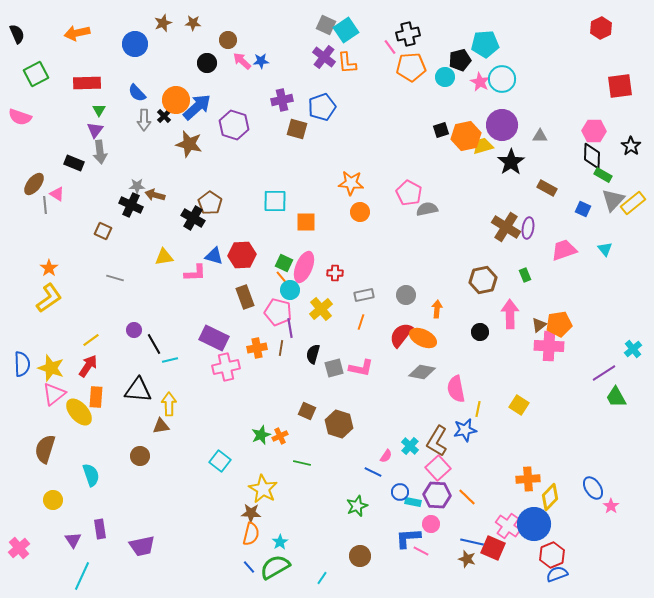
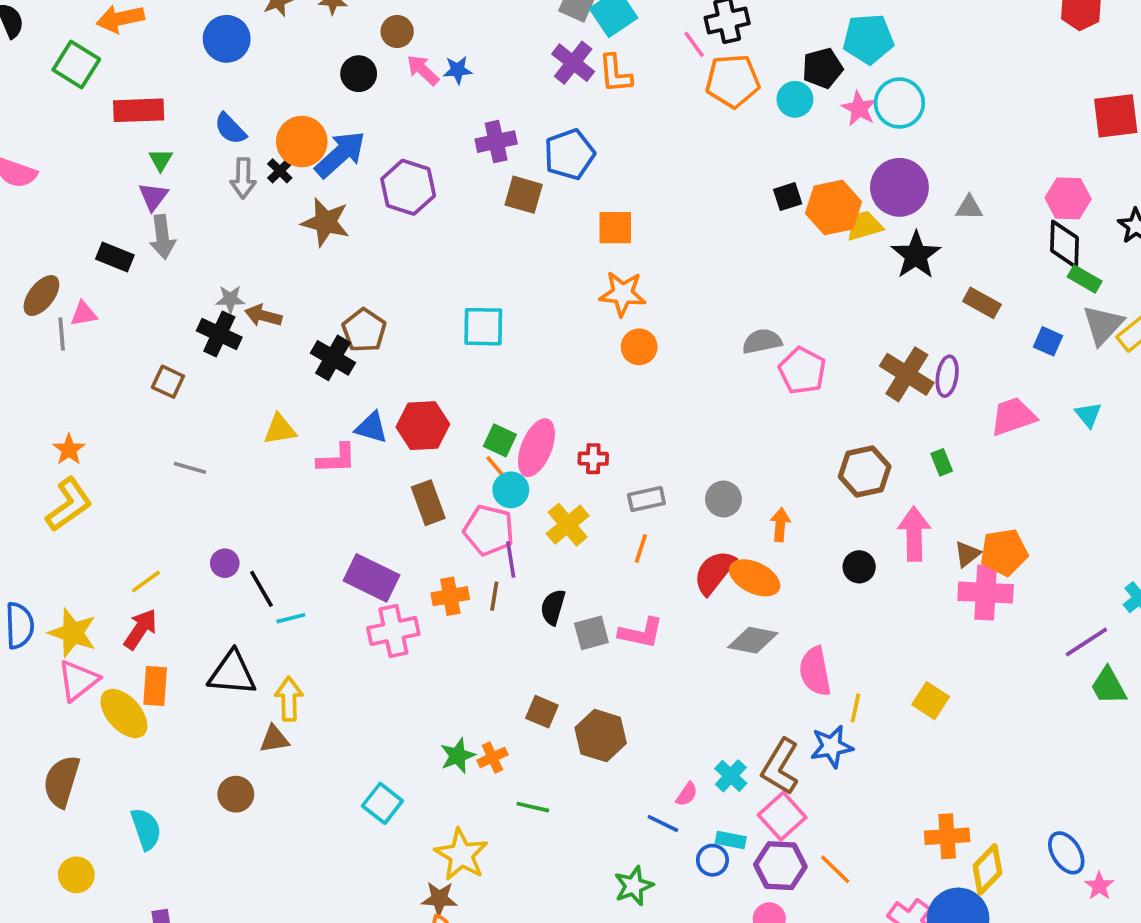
green square: (36, 74) -> (76, 65), moved, turned -30
pink pentagon: (409, 193) -> (802, 371), moved
pink triangle: (57, 194) -> (84, 314), turned -42
orange square: (306, 222) -> (615, 228), moved
cyan rectangle: (413, 502) -> (731, 840), moved

